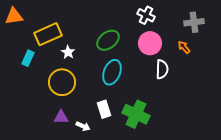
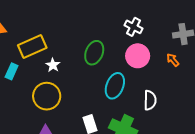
green ellipse: (108, 40) -> (94, 53), turned -30
white semicircle: (162, 69) -> (150, 100), moved
cyan ellipse: (112, 72) -> (115, 86), moved

